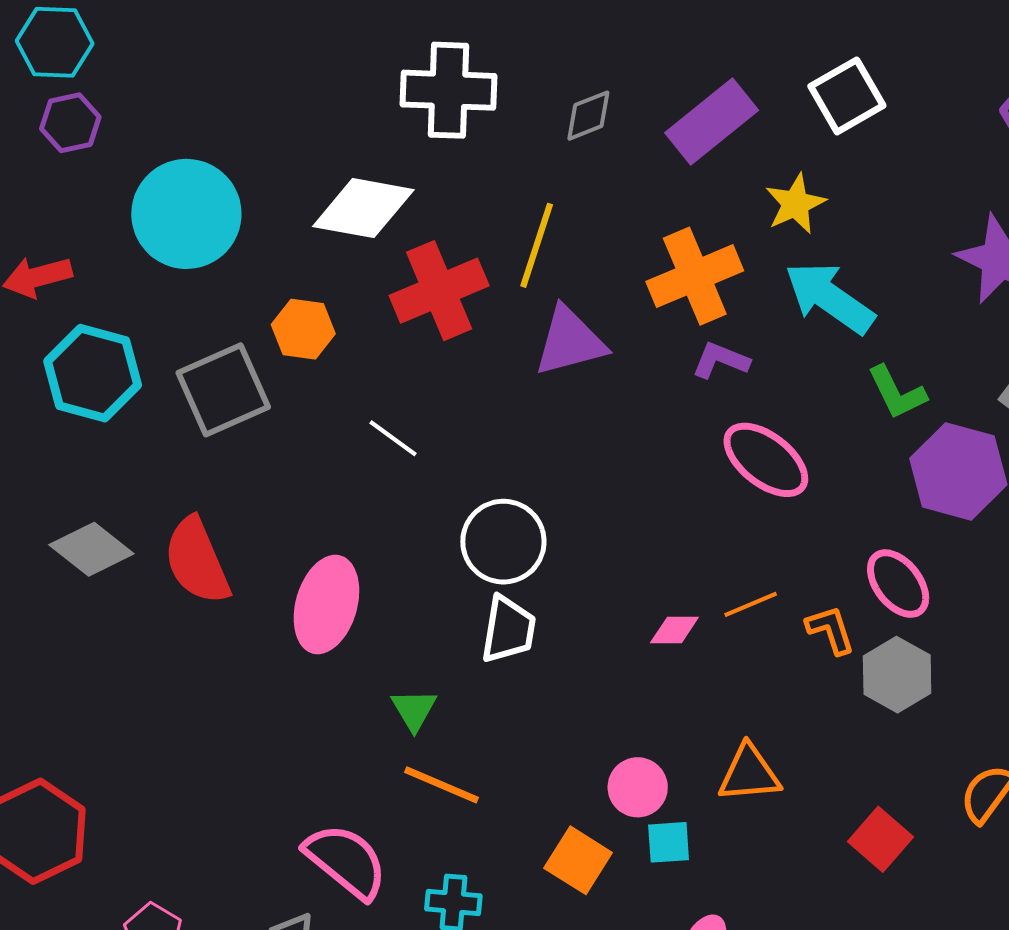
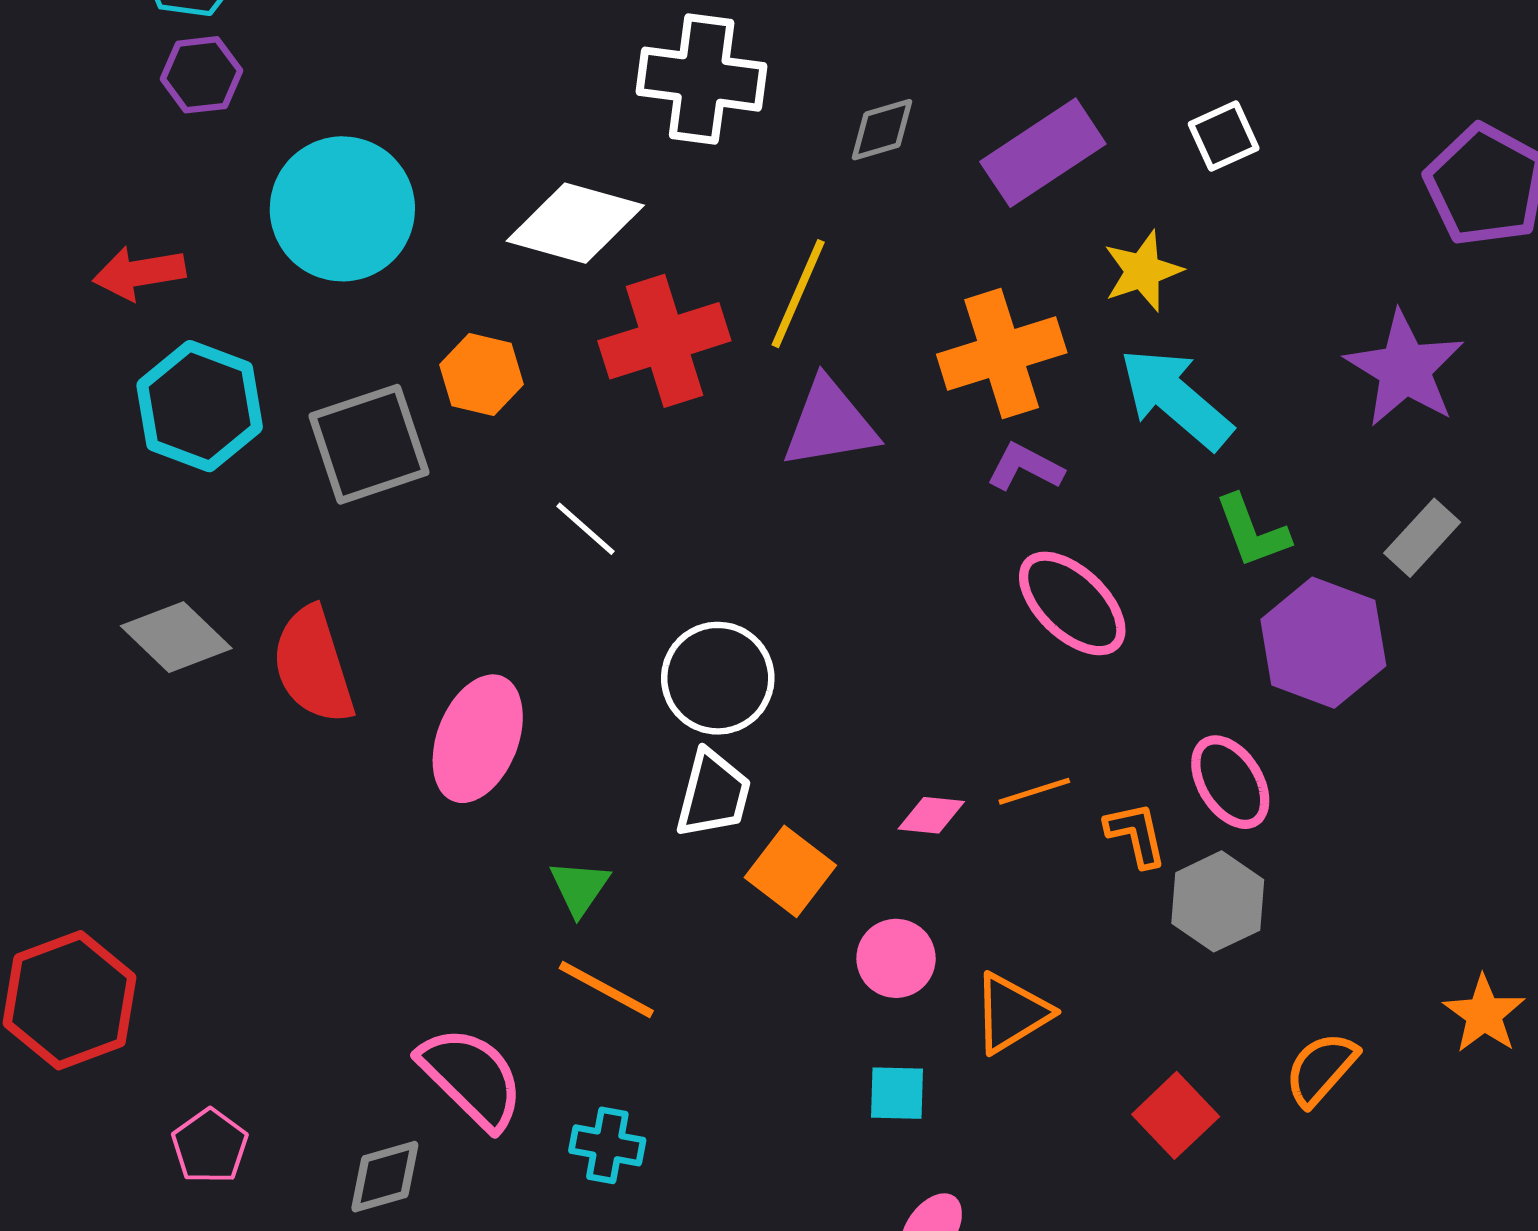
white square: (847, 96) -> (1224, 136), size x0.7
orange triangle: (749, 774) -> (1011, 1013), turned -32
pink circle: (638, 787) -> (896, 958), moved
orange square: (578, 860) -> (790, 871), moved

